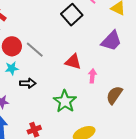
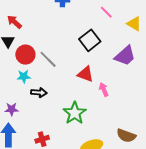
black square: (72, 15) -> (90, 40), moved
pink arrow: (92, 76) -> (104, 89), turned -32
brown semicircle: (114, 95) -> (126, 136), moved, turned -108

